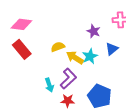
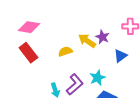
cyan star: (90, 56) -> (97, 78), moved
yellow arrow: (75, 58) -> (87, 41), moved

